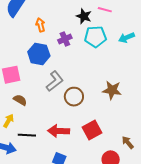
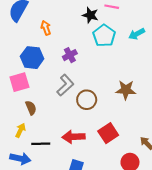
cyan pentagon: (95, 37) -> (104, 36), turned -30
purple cross: (65, 39) -> (70, 55), moved
blue hexagon: (39, 54) -> (32, 58), moved
brown semicircle: (20, 100) -> (31, 108), turned 40

